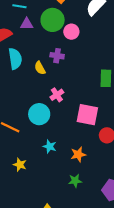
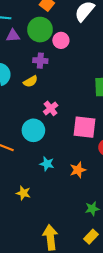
purple cross: (57, 56) -> (40, 61), moved
yellow semicircle: (40, 68) -> (30, 81), turned -88
yellow star: (20, 165) -> (23, 193), moved
green star: (75, 181) -> (92, 209), moved

